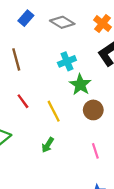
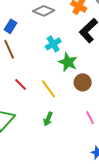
blue rectangle: (26, 18) -> (10, 26), moved

